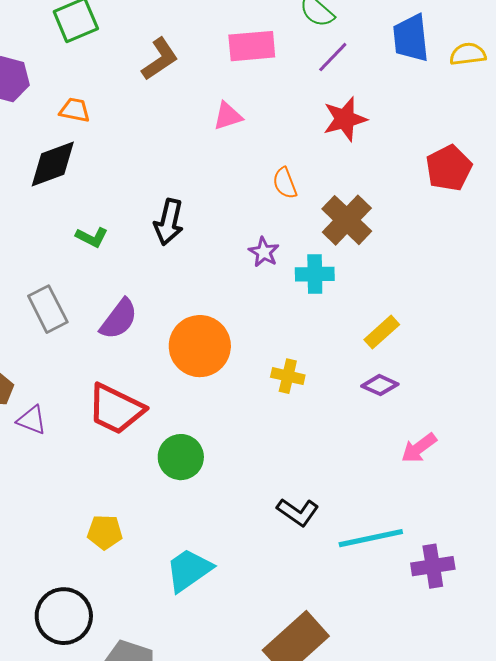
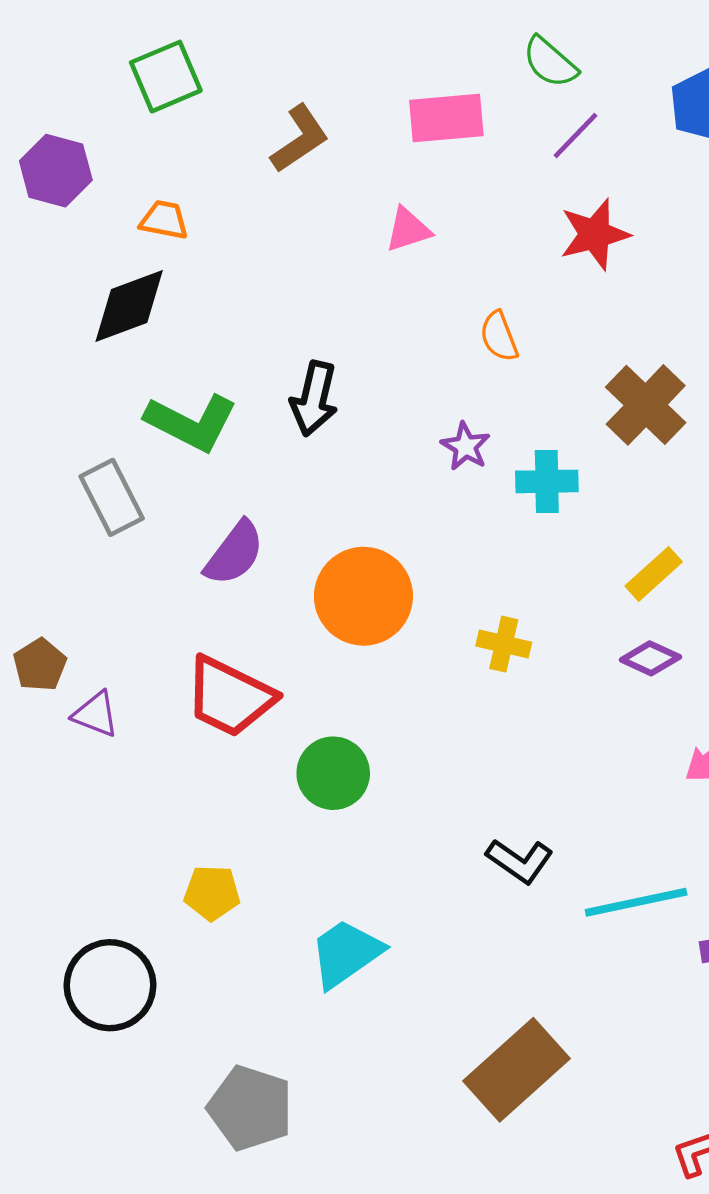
brown cross: (347, 220) -> (646, 405), moved
green L-shape: (92, 237) -> (191, 422), size x1.8
gray rectangle: (48, 309) -> (112, 497), moved
black circle: (64, 616) -> (110, 985), moved

